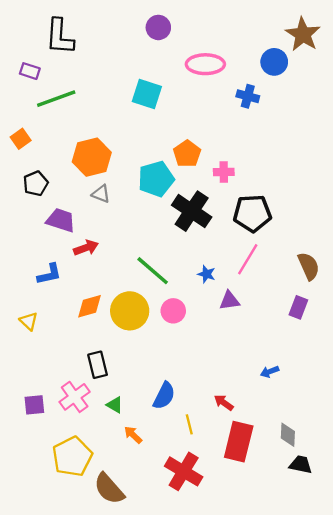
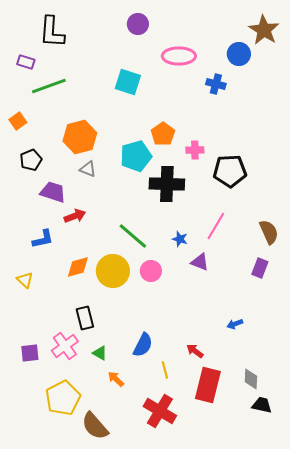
black cross: (192, 211) -> (167, 184), turned -32
black pentagon: (252, 213) -> (230, 171), moved
purple triangle: (229, 301) -> (200, 262), turned 30

